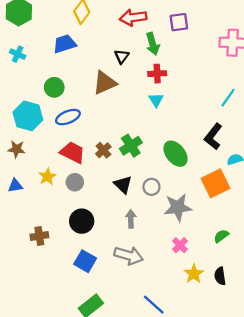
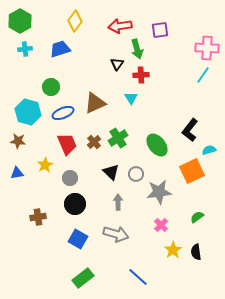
cyan cross: (18, 54) -> (25, 49), moved, turned -32
black triangle: (122, 56) -> (117, 64), moved
brown triangle: (105, 83) -> (95, 103), moved
cyan line: (228, 98) -> (203, 75), moved
cyan triangle: (156, 100) -> (131, 98), moved
red trapezoid: (73, 153) -> (67, 144), turned 40
gray circle: (75, 182) -> (70, 178), moved

